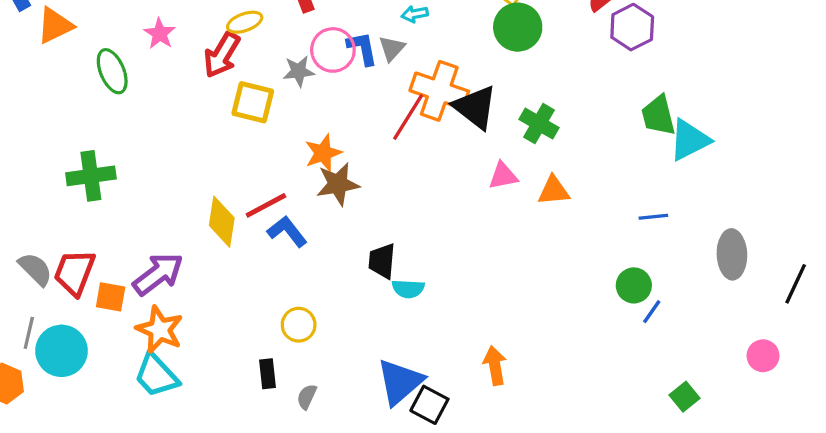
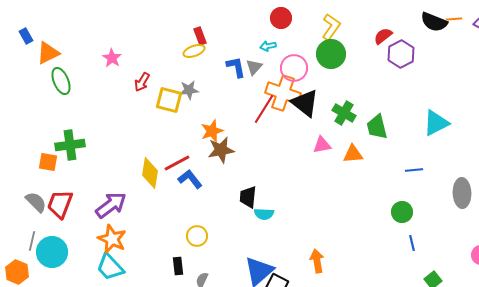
yellow ellipse: (245, 22) -> (194, 51), moved
pink circle: (333, 50) -> (294, 68), moved
red arrow: (222, 55) -> (142, 82), moved, size x0.7
green ellipse: (112, 71) -> (61, 81), moved
gray star: (299, 71) -> (189, 90), moved
green trapezoid: (658, 115) -> (377, 127), moved
orange square: (111, 297) -> (48, 162), moved
blue line: (652, 312) -> (412, 243), moved, turned -49

